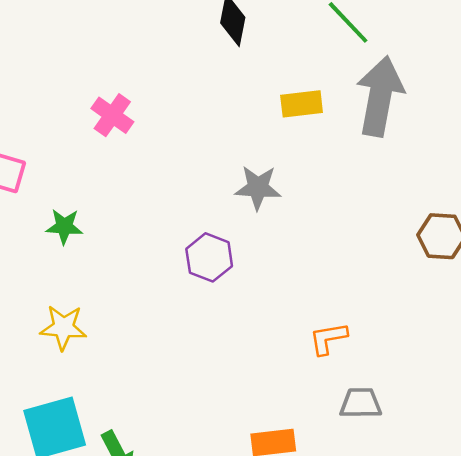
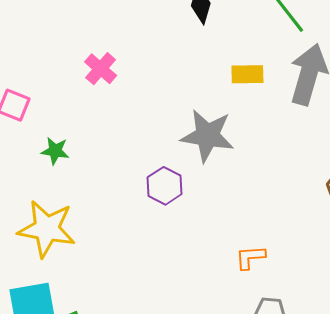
gray star: (258, 188) -> (207, 136), size x1.5
yellow star: (63, 327) -> (47, 229), size x1.6

